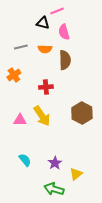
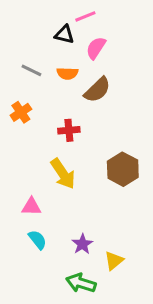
pink semicircle: (64, 32) -> (96, 48), turned 49
gray line: (21, 47) -> (31, 70), turned 40
brown semicircle: (65, 60) -> (97, 90), turned 48
pink triangle: (20, 120) -> (31, 207), moved

